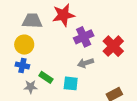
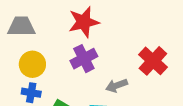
gray trapezoid: (32, 21) -> (21, 26), moved
purple cross: (84, 37) -> (84, 59), moved

